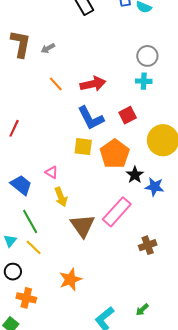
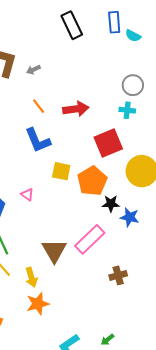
red square: (128, 115) -> (108, 143), size x1.6
blue L-shape: (91, 118) -> (38, 140), moved
black star: (135, 175) -> (111, 204), turned 30
yellow arrow: (61, 197) -> (31, 277), moved

